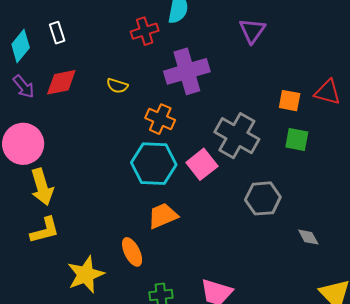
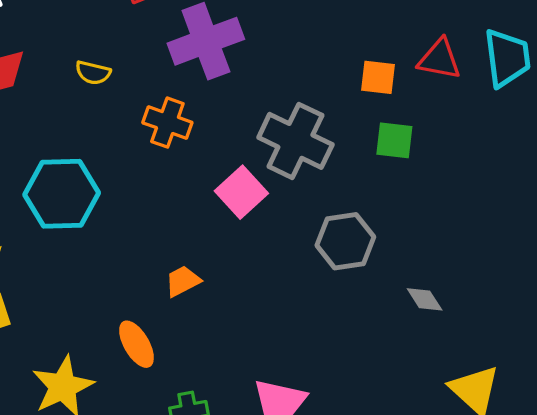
cyan hexagon: (154, 164) -> (62, 194), moved
orange trapezoid: (163, 216) -> (183, 281), size x0.7

